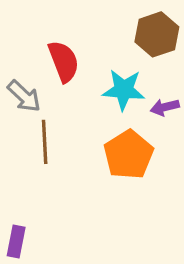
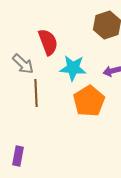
cyan star: (124, 90) -> (73, 68), moved

